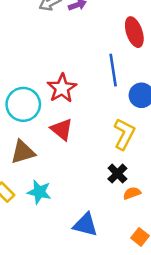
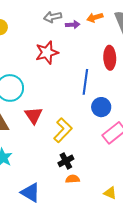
red star: (62, 88) -> (47, 53), moved
yellow L-shape: (124, 134) -> (63, 130), moved

